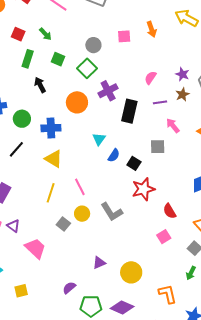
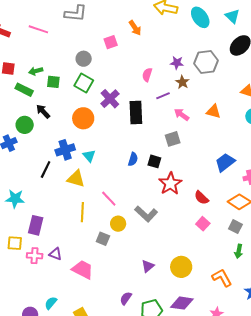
green arrow: (45, 34) -> (36, 71), moved, turned 136
green rectangle: (28, 59) -> (24, 90), turned -66
green circle: (22, 119) -> (25, 125), moved
cyan triangle: (99, 139) -> (89, 156), moved
black line: (16, 149) -> (46, 170), moved

